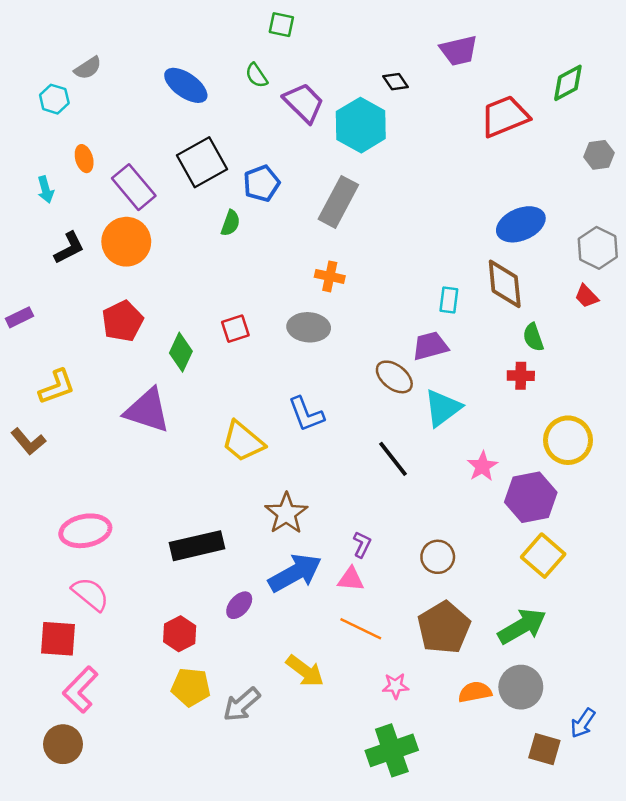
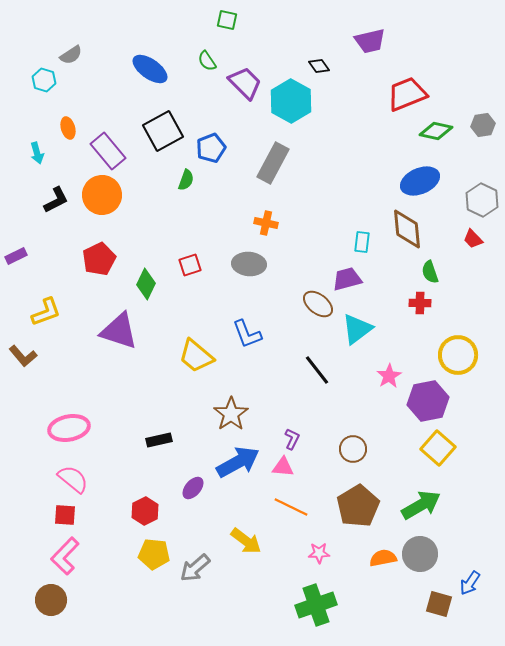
green diamond: (568, 83) -> (436, 131), moved, turned 40
black rectangle: (197, 546) -> (159, 440), size x0.6
red square: (58, 639) -> (65, 515), moved, size x0.7

